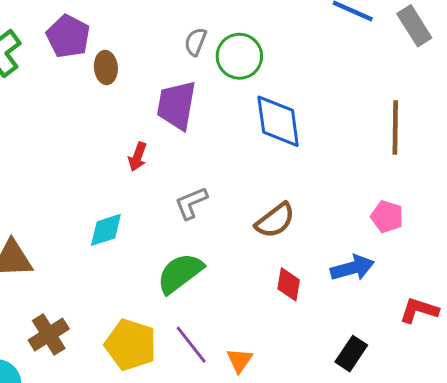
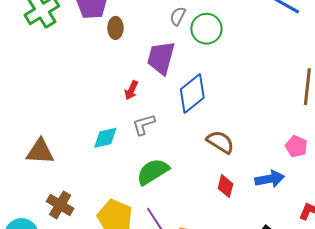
blue diamond: (278, 121) -> (192, 93), moved, turned 54
gray L-shape: (191, 203) -> (144, 124), moved
brown semicircle: (275, 220) -> (220, 142), turned -116
brown cross: (49, 334) -> (60, 205), turned -32

